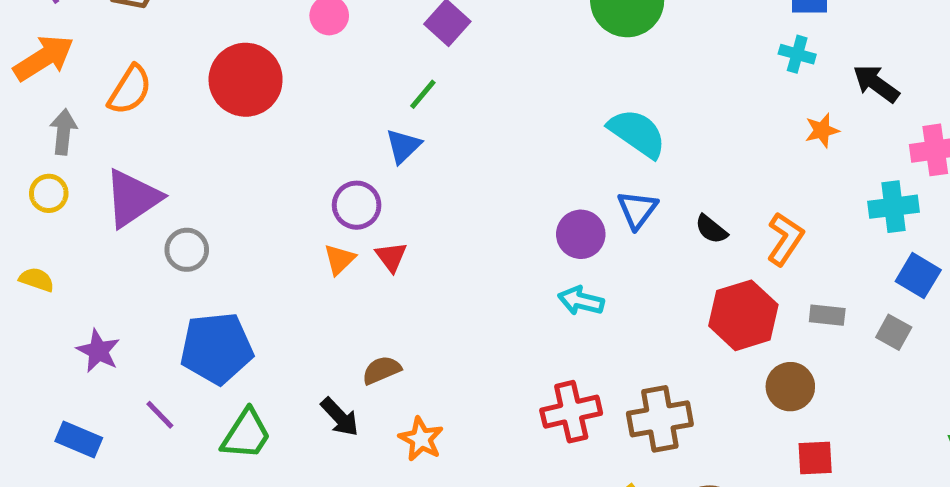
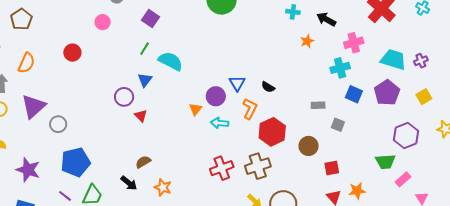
red circle: (246, 80) -> (72, 53), size x0.6
cyan semicircle: (637, 133) -> (171, 61), moved
blue triangle: (403, 146) -> (145, 80), moved
orange L-shape: (785, 239) -> (250, 109), moved
orange triangle: (339, 259) -> (195, 109), moved
red hexagon: (743, 315) -> (272, 132), moved
gray rectangle: (827, 315) -> (318, 105), moved
gray square: (894, 332) -> (338, 125), moved
purple star: (98, 351) -> (28, 170), size x1.4
purple line: (160, 415) -> (65, 196), moved
red square: (815, 458) -> (332, 168), moved

